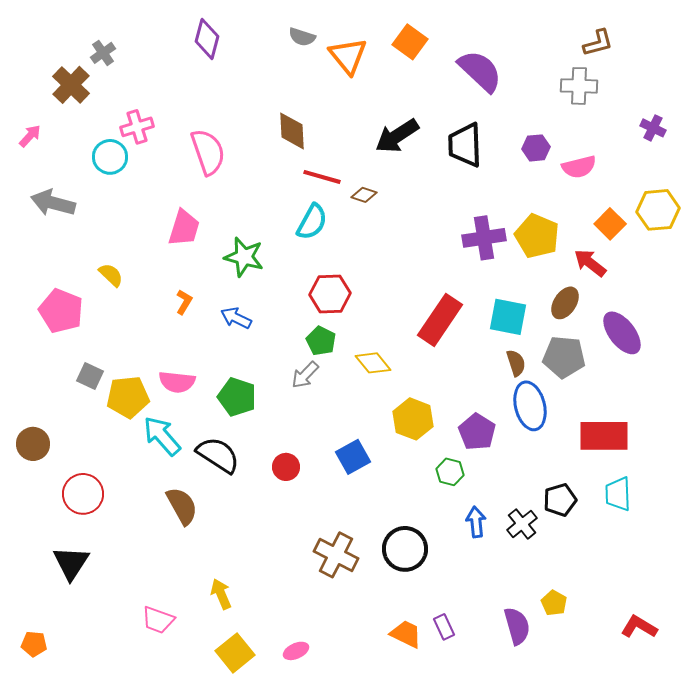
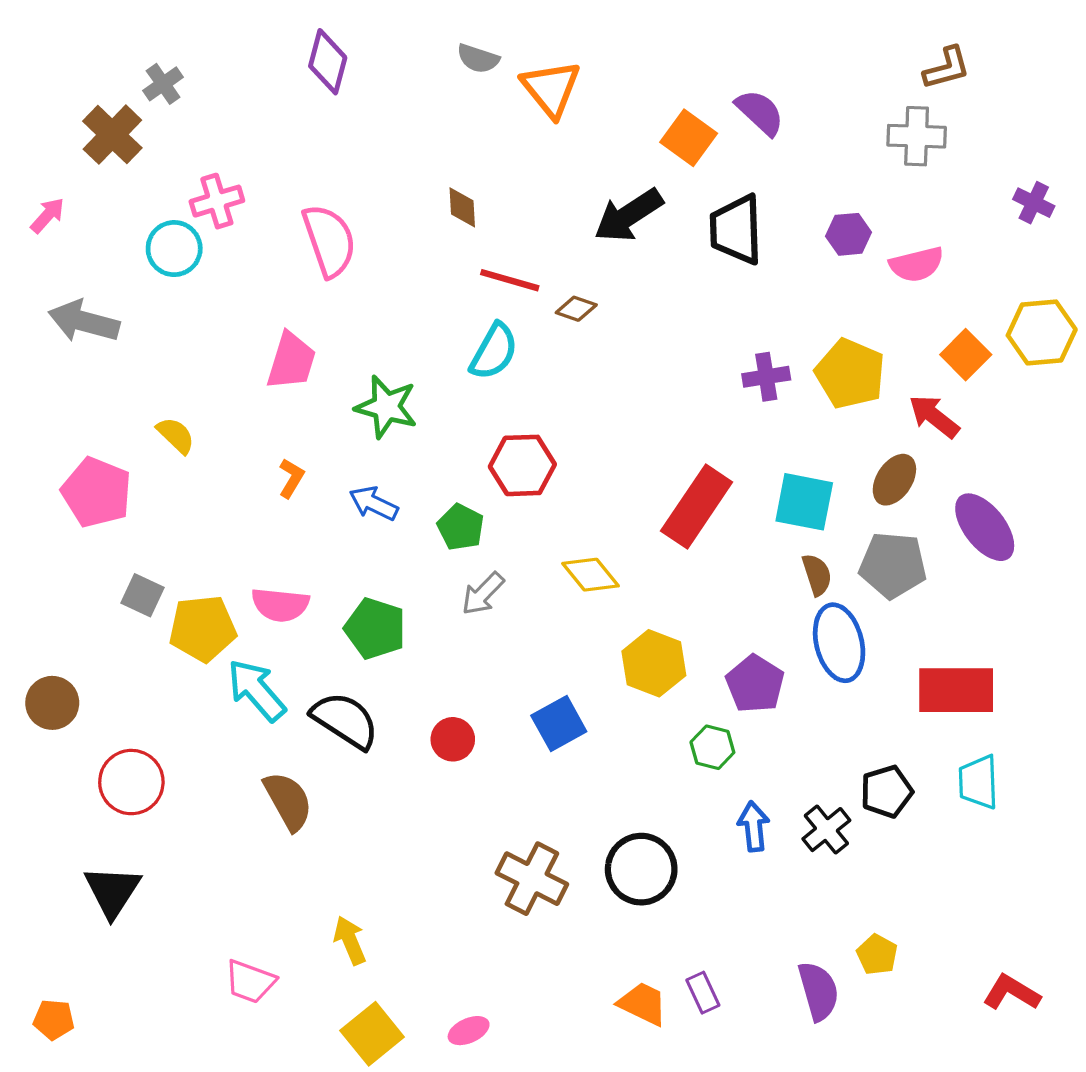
orange square: (410, 42) -> (689, 138), moved
purple semicircle: (480, 71) -> (760, 112), size x0.7
brown diamond: (292, 131) -> (462, 207), size x0.7
purple cross: (484, 238) -> (766, 377), size x0.7
green pentagon: (321, 341) -> (461, 527), moved

